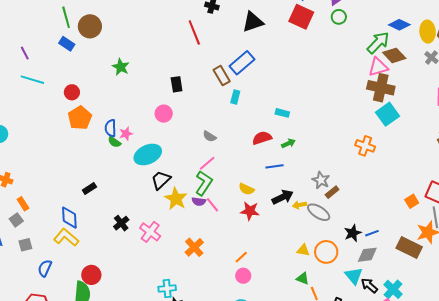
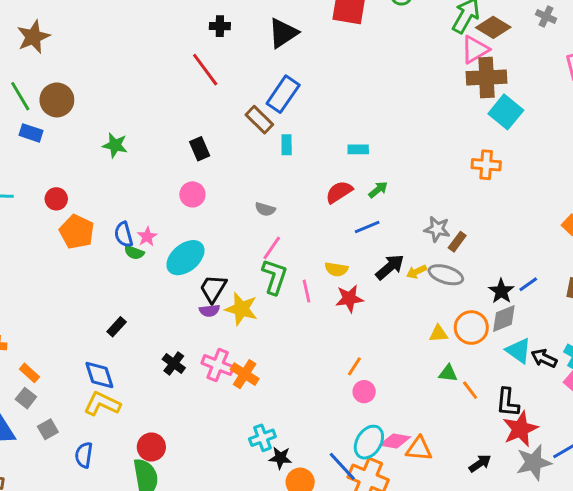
purple semicircle: (199, 201) -> (209, 311), moved
pink line: (212, 205) -> (306, 291), moved, turned 42
orange cross: (194, 247) -> (245, 374), moved
gray diamond: (367, 255) -> (504, 319), moved

